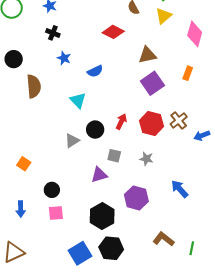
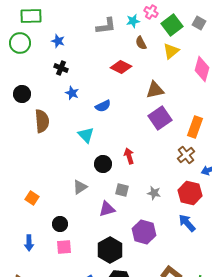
orange rectangle: (188, 73) -> (195, 127), moved, size x1.5
red arrow: (121, 121) -> (129, 156), turned -42
red hexagon: (151, 123) -> (190, 193), moved
gray triangle: (72, 141) -> (80, 187), moved

